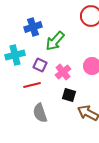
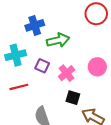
green arrow: (55, 41) -> (58, 40), turned -145
red line: (32, 85) -> (19, 87), moved

